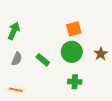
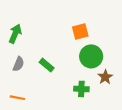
green circle: (72, 52) -> (91, 56), moved
brown star: (101, 54) -> (105, 77), moved

